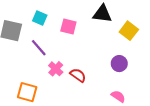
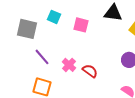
purple line: (39, 48) -> (42, 57), moved

